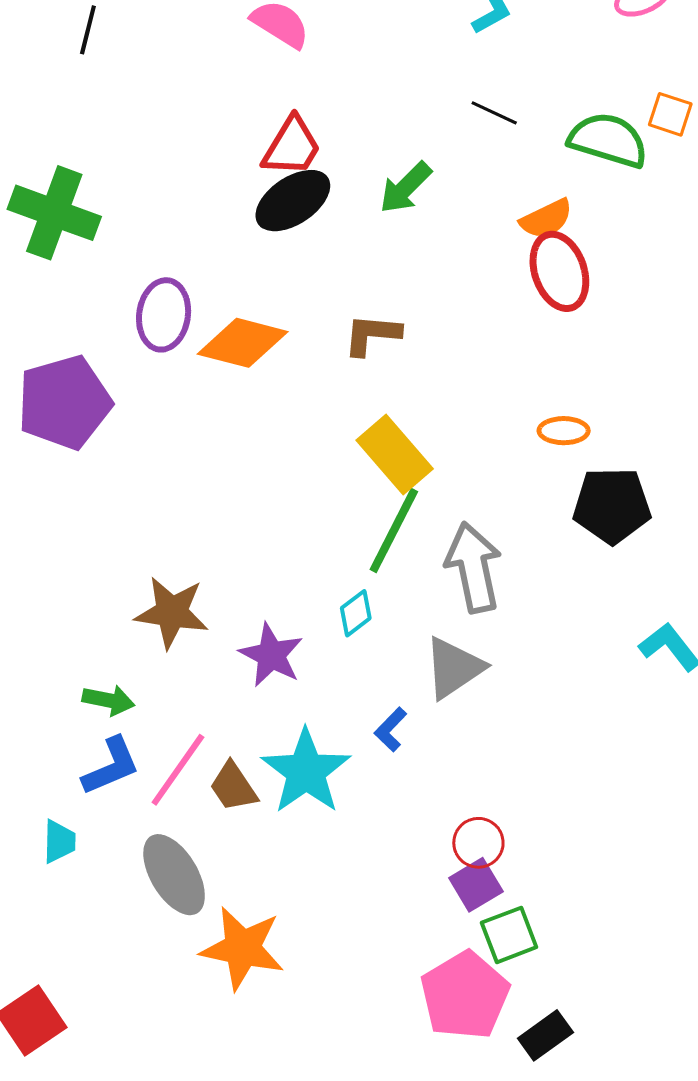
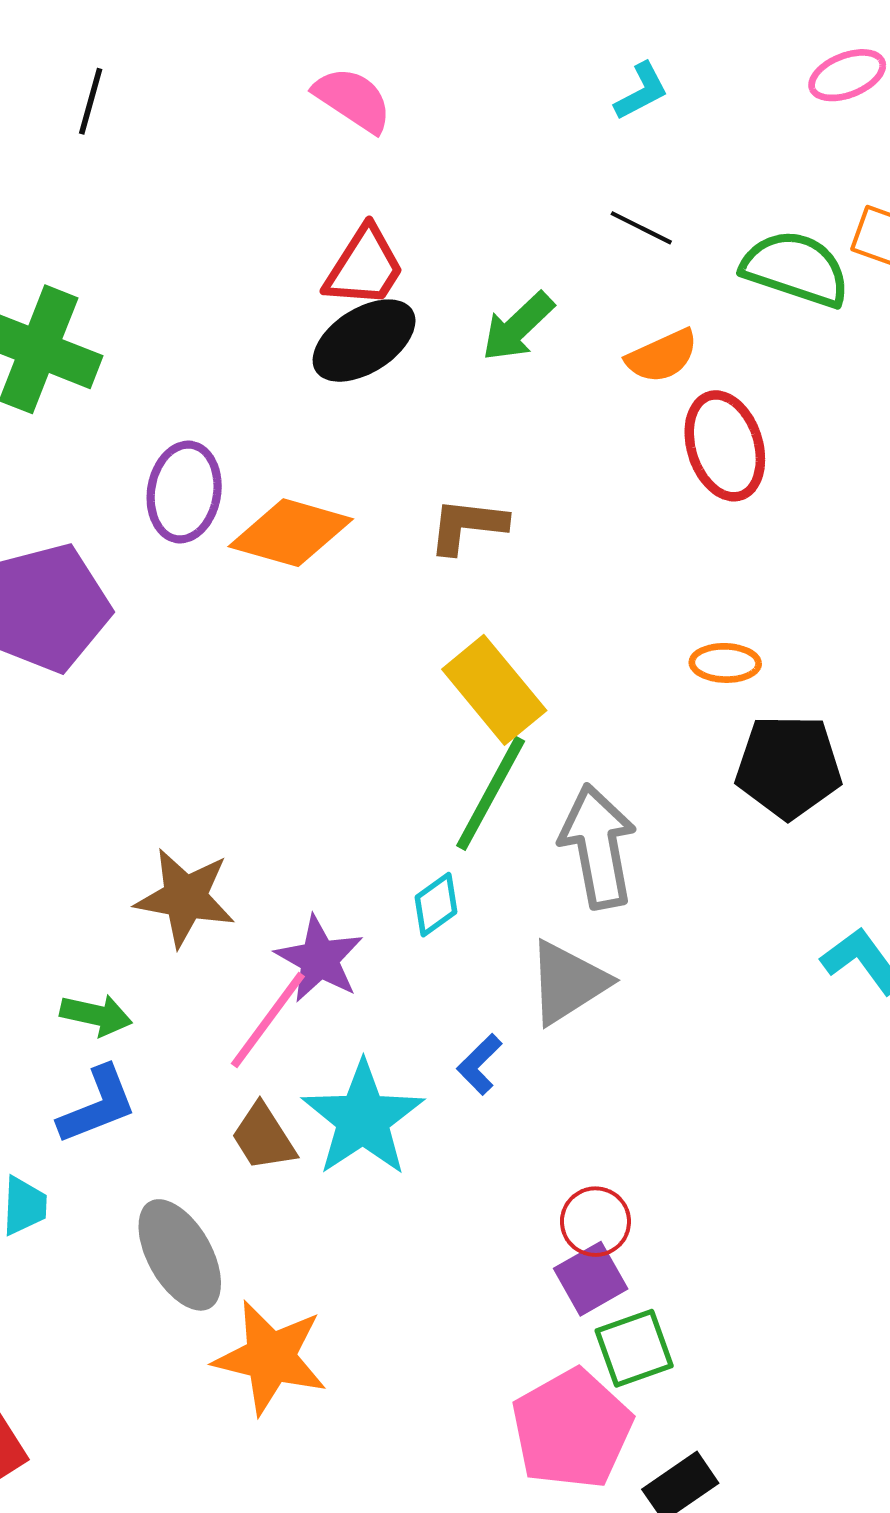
orange semicircle: (546, 219) -> (662, 356), moved
pink line: (178, 770) -> (268, 1020), moved

